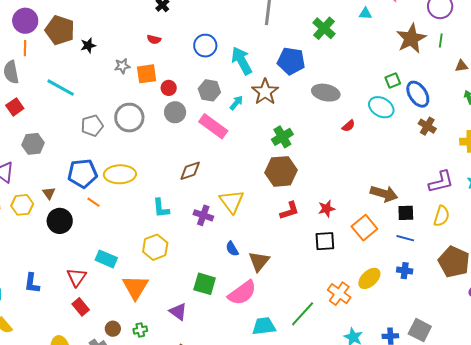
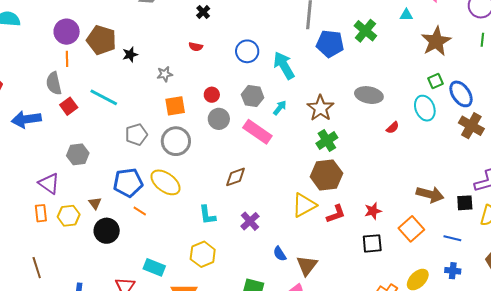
brown star: (411, 39) -> (436, 41), moved
blue pentagon: (291, 61) -> (330, 44), moved
orange square: (147, 74) -> (175, 106), moved
brown star: (265, 92) -> (320, 108), moved
red square: (15, 107) -> (69, 106), moved
cyan ellipse: (381, 107) -> (425, 108), turned 40
gray circle: (129, 118) -> (176, 141), moved
brown cross: (427, 126) -> (471, 126), size x1.4
yellow ellipse: (120, 174) -> (165, 182), turned 40
yellow triangle: (232, 201) -> (304, 205), moved, turned 40
black square: (406, 213) -> (465, 203), moved
purple cross: (203, 215) -> (250, 221), turned 30

